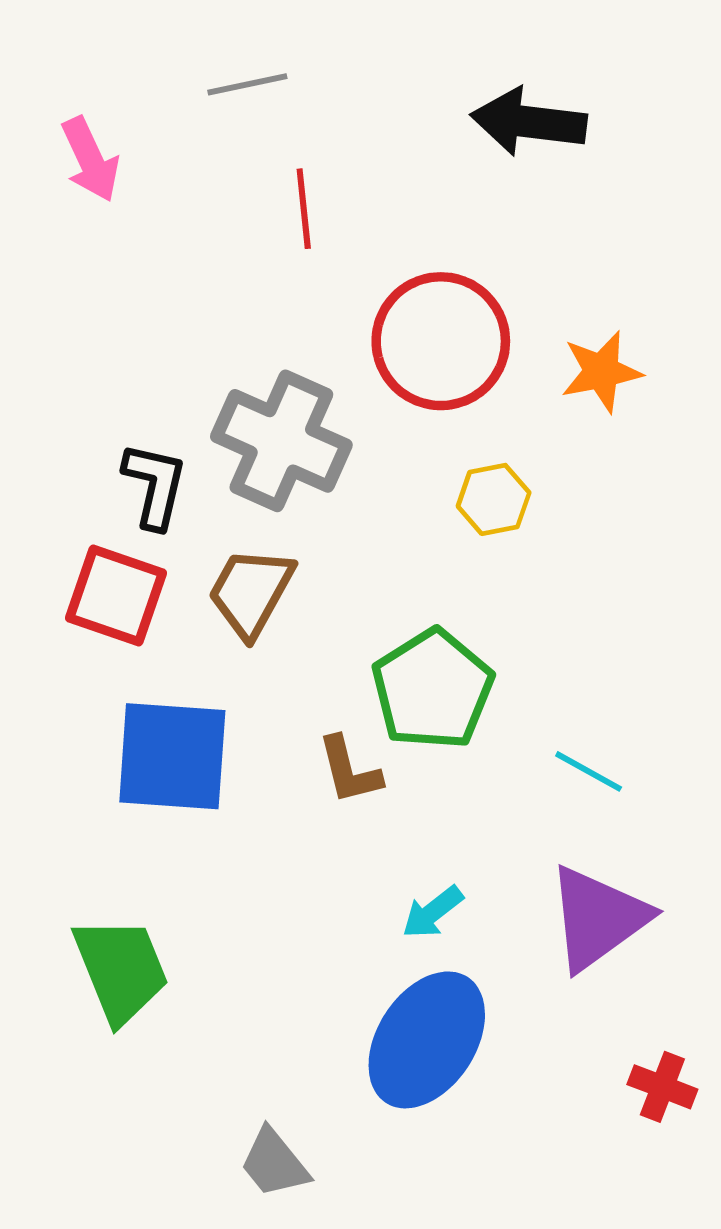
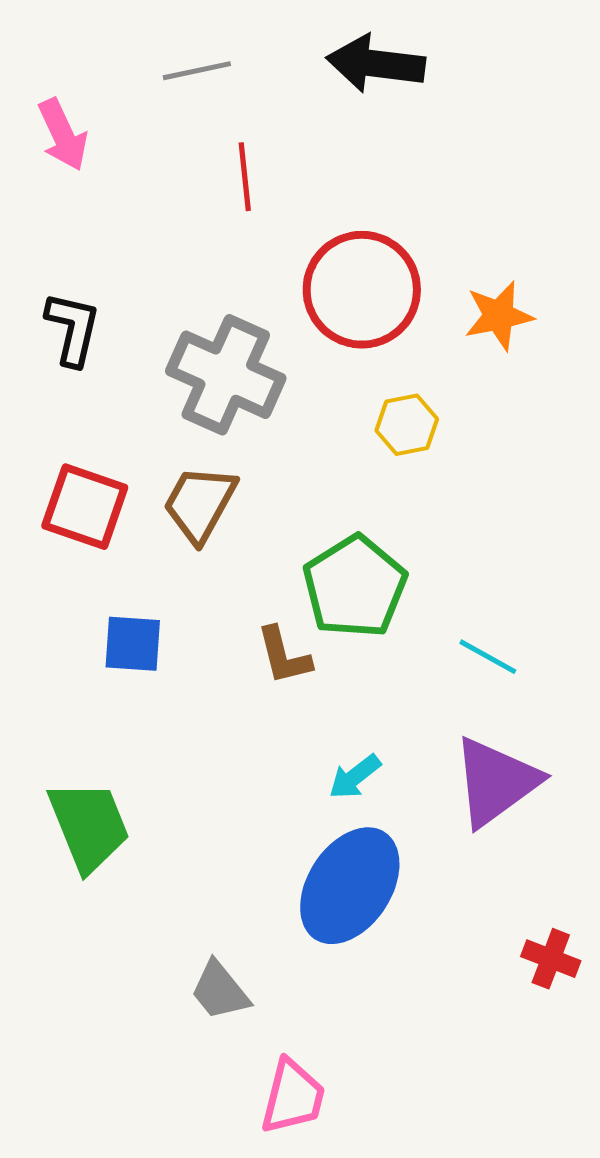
black arrow: (529, 122) -> (376, 64), moved
black L-shape: (155, 485) -> (73, 329), moved
blue square: (172, 756) -> (133, 644), size x0.6
red cross: (662, 1087) -> (551, 959), moved

